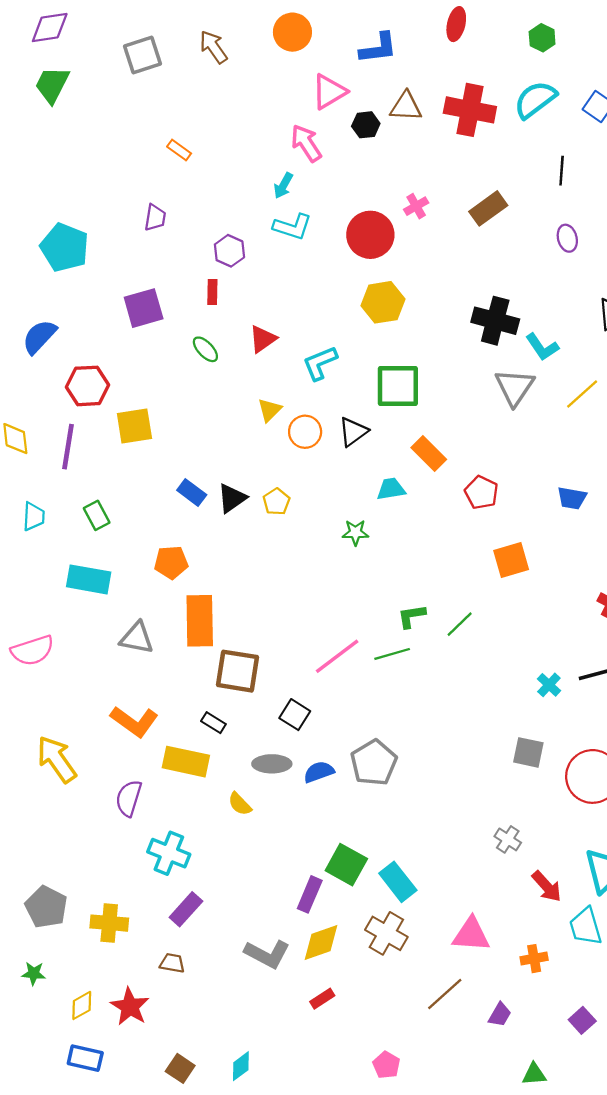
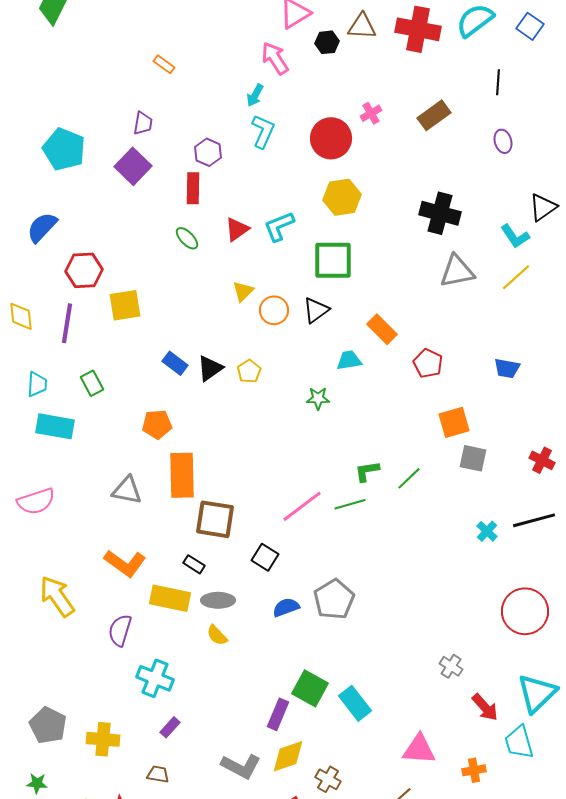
cyan L-shape: (292, 227) -> (263, 131), turned -84
red rectangle: (212, 292) -> (193, 188), size x1.4
purple square: (144, 308) -> (133, 166), moved, turned -30
cyan L-shape: (542, 347) -> (515, 236), moved
cyan L-shape: (320, 363) -> (279, 226), moved
green square: (398, 386) -> (333, 260), moved
gray triangle: (515, 387) -> (457, 271), turned 45
cyan rectangle: (89, 579) -> (55, 426), moved
gray square: (528, 752) -> (473, 458), moved
gray ellipse: (272, 764) -> (218, 600), moved
purple rectangle: (186, 909) -> (170, 727), size x0.7
brown cross: (386, 933) -> (328, 779), moved, size x0.7

